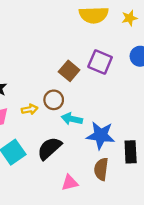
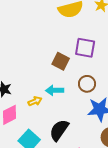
brown circle: (54, 100) -> (87, 84), moved
cyan arrow: (72, 119) -> (55, 90), moved

